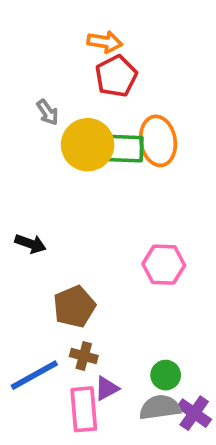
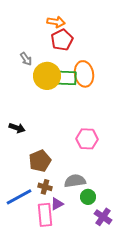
gray semicircle: (160, 407) -> (75, 181), moved

